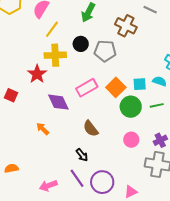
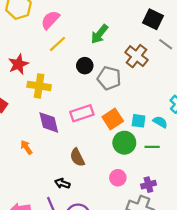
yellow cross: (55, 55) -> (39, 86), moved
red star: (37, 74) -> (18, 64), moved
black arrow: (82, 155) -> (62, 183), turned 136

